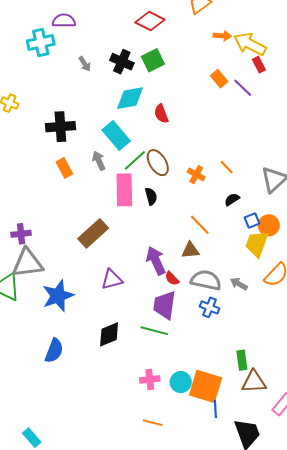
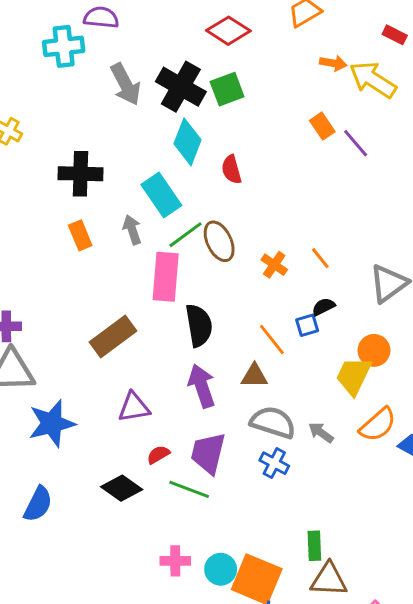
black cross: (122, 62) -> (181, 87), size x1.4
gray arrow: (85, 64) -> (126, 84), size x1.8
red rectangle: (259, 65) -> (395, 35), moved, turned -42
cyan diamond: (130, 98) -> (188, 142), turned -64
black semicircle: (151, 196) -> (199, 325), moved, size x1.6
blue square: (252, 220) -> (307, 325), moved
red semicircle: (172, 278) -> (158, 455), moved, turned 98
black diamond: (109, 334) -> (122, 488), turned 52

